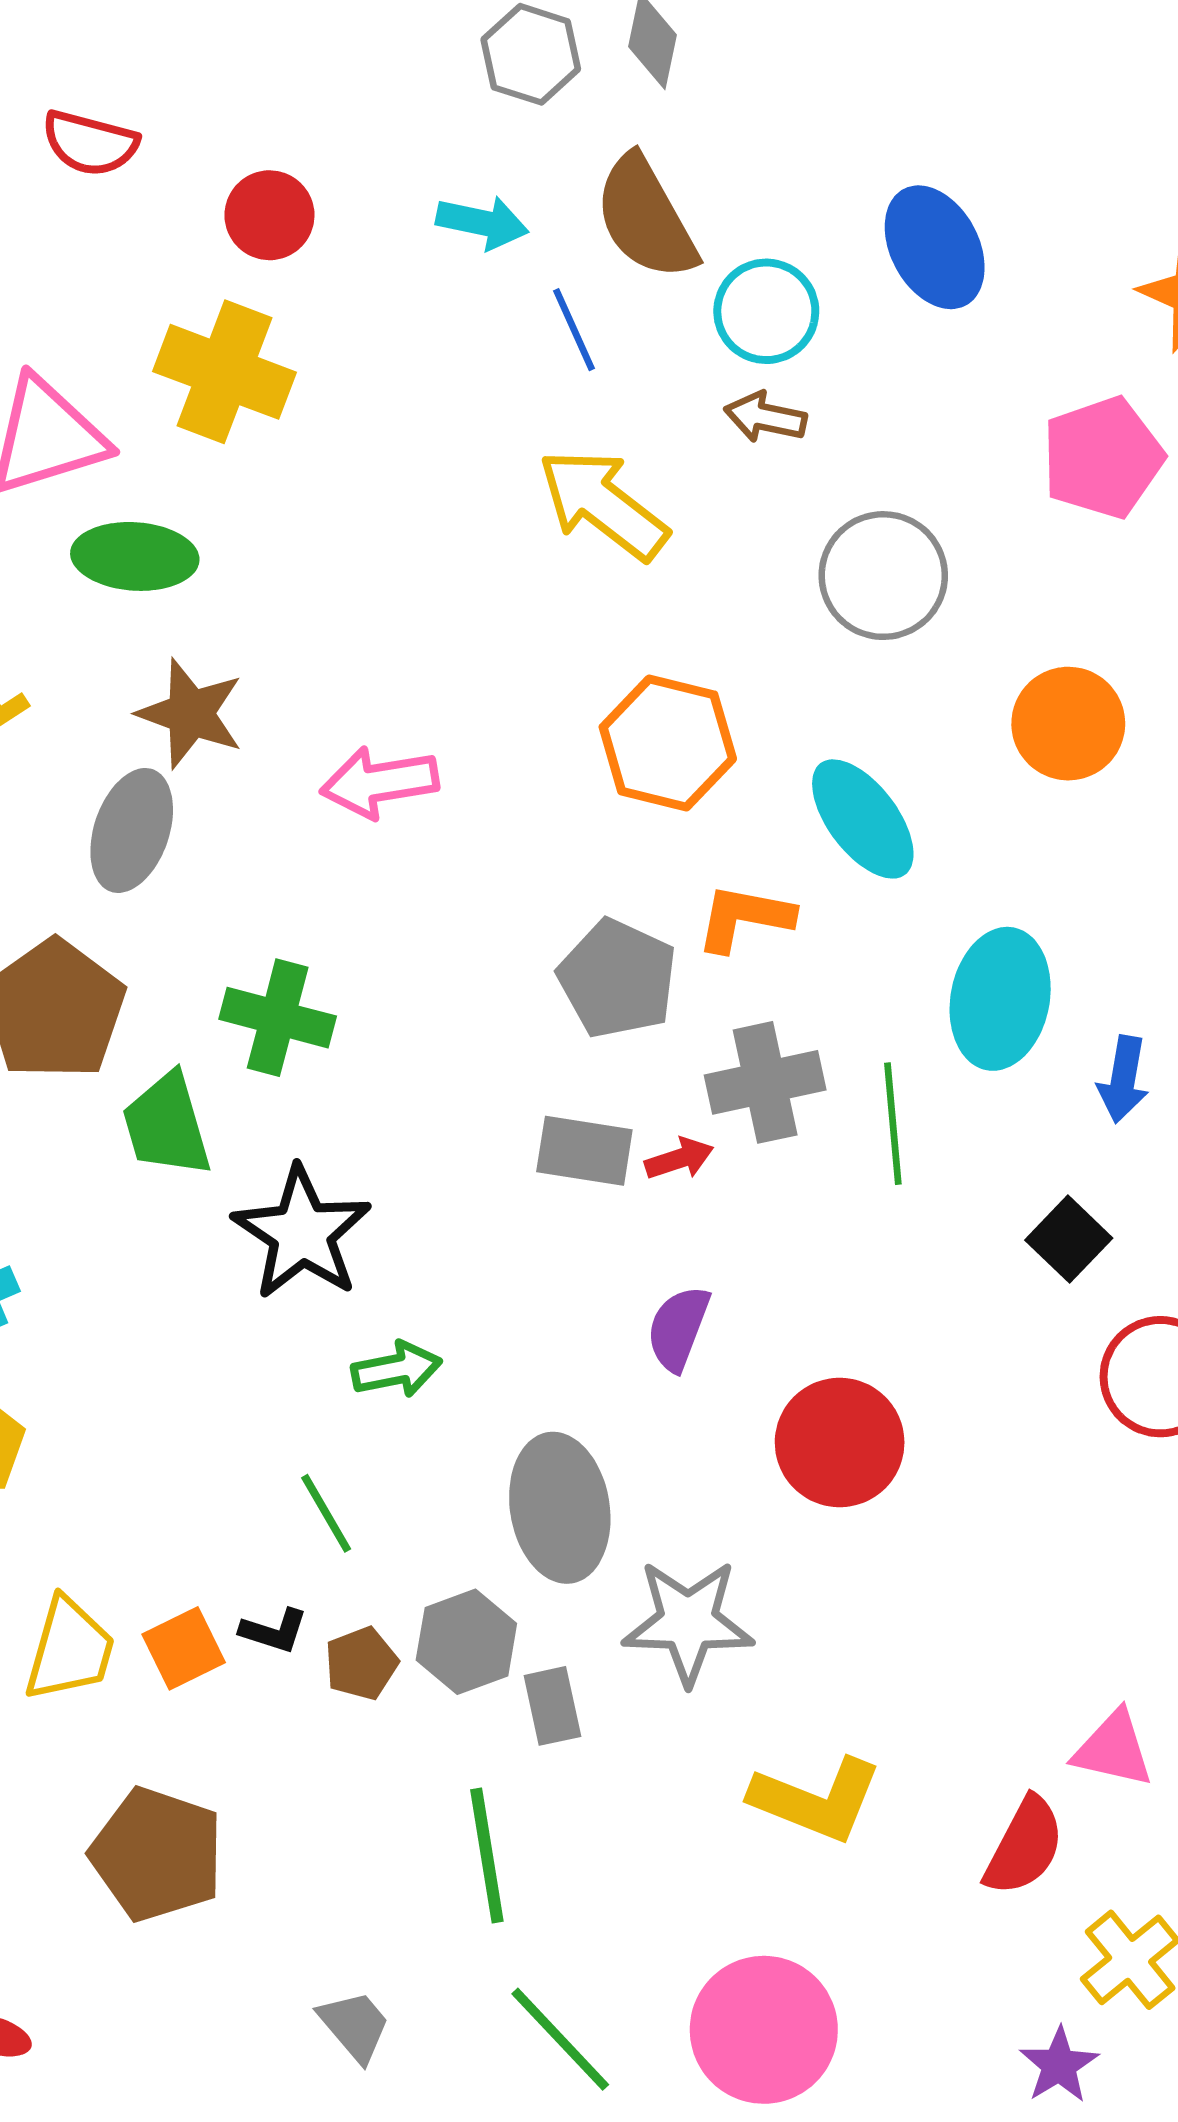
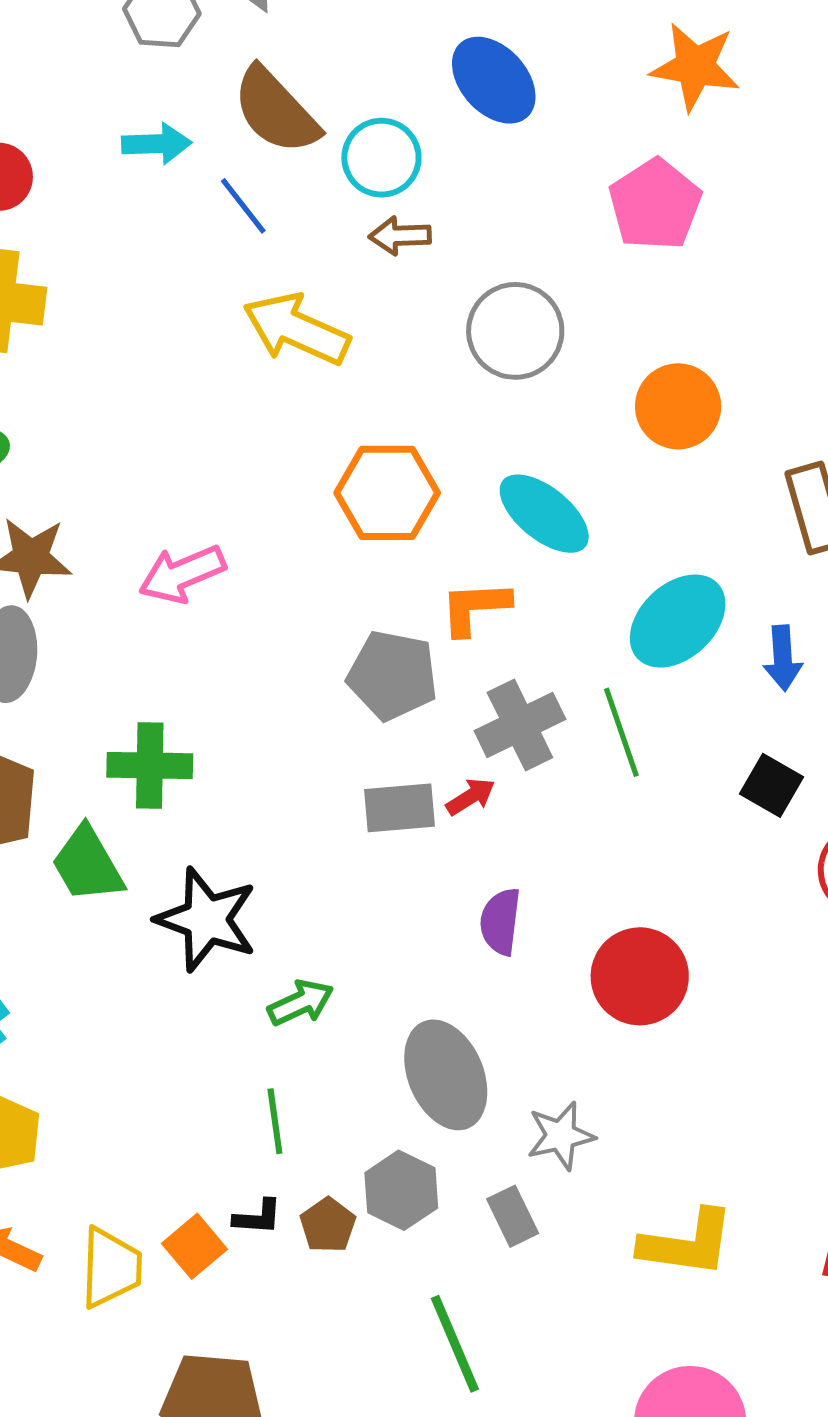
cyan ellipse: (1000, 999) -> (678, 621), turned 50
green line: (326, 1513) -> (275, 1121), turned 36
gray star: (688, 1622) -> (561, 1136), size x0.7
gray rectangle: (552, 1706) -> (513, 1216), moved

